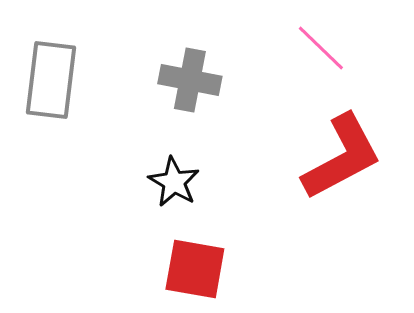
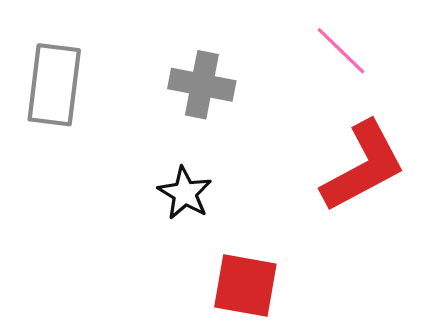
red square: (195, 269) -> (245, 286), moved

